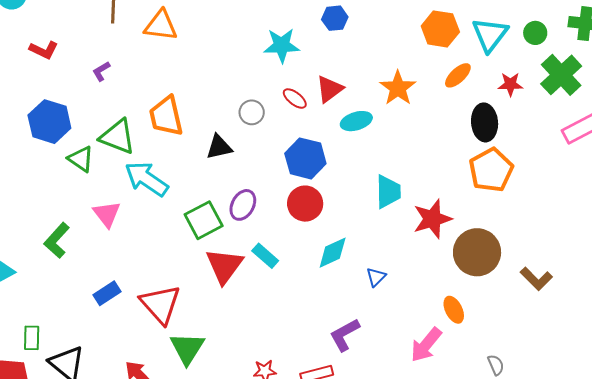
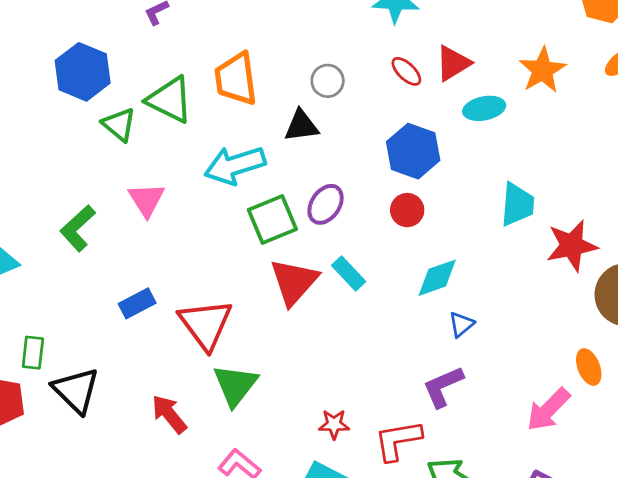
gray circle: (252, 112) -> (328, 81), moved
cyan arrow: (146, 179) -> (235, 165), moved, turned -57
red circle: (305, 204) -> (407, 210), size x0.7
blue triangle: (376, 277) -> (461, 324), moved

